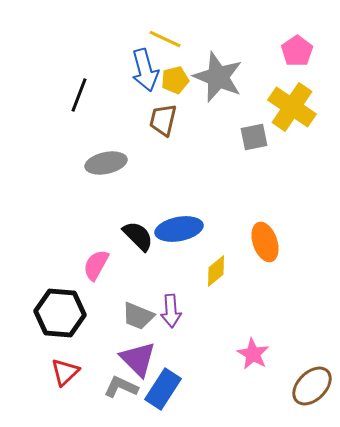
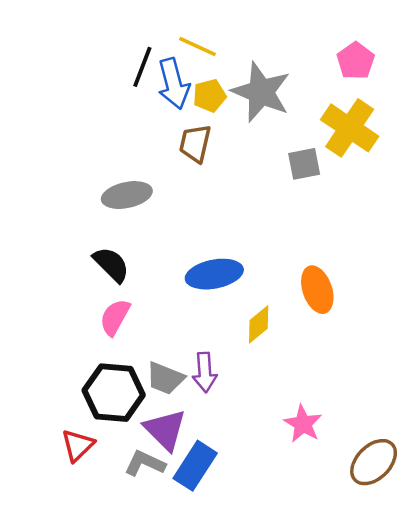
black line: (79, 95) -> (142, 67), moved
black semicircle: (138, 236) -> (111, 264), moved
black hexagon: (60, 313) -> (114, 393), moved

